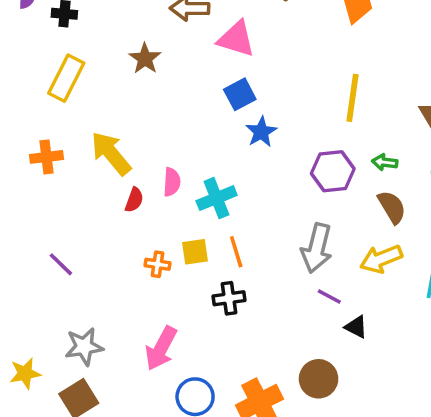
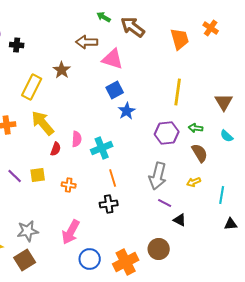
yellow rectangle: (66, 78) -> (32, 87), moved
yellow square: (195, 252) -> (38, 175), moved
yellow arrow: (381, 259) -> (194, 182), size x0.6
purple line: (61, 264) -> (15, 176), moved

